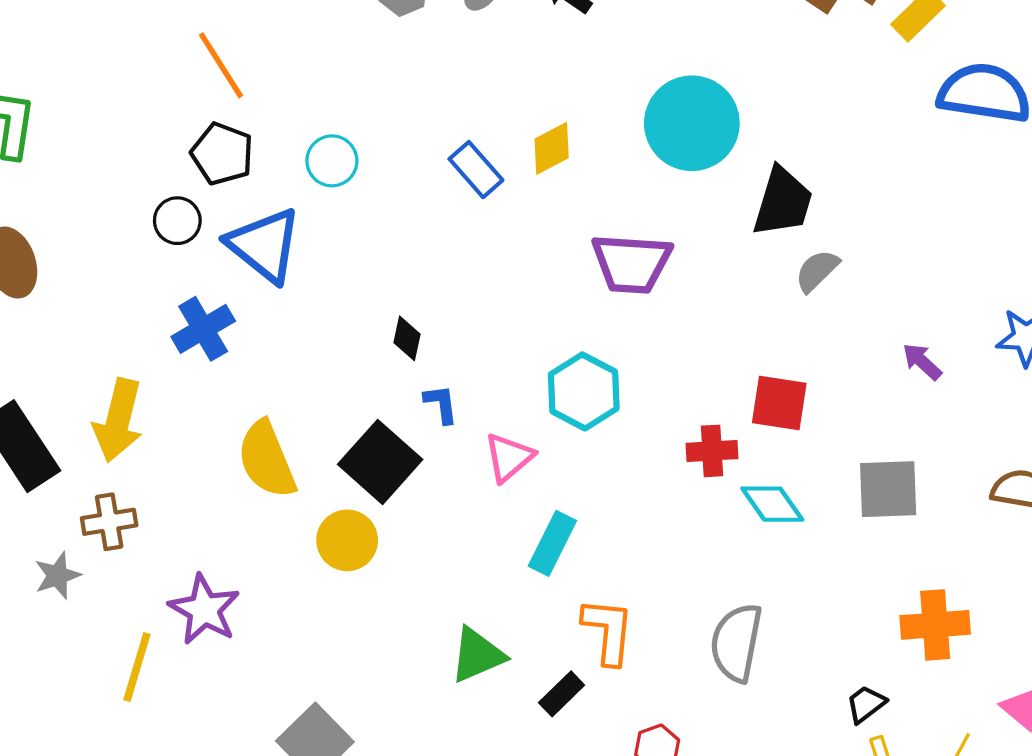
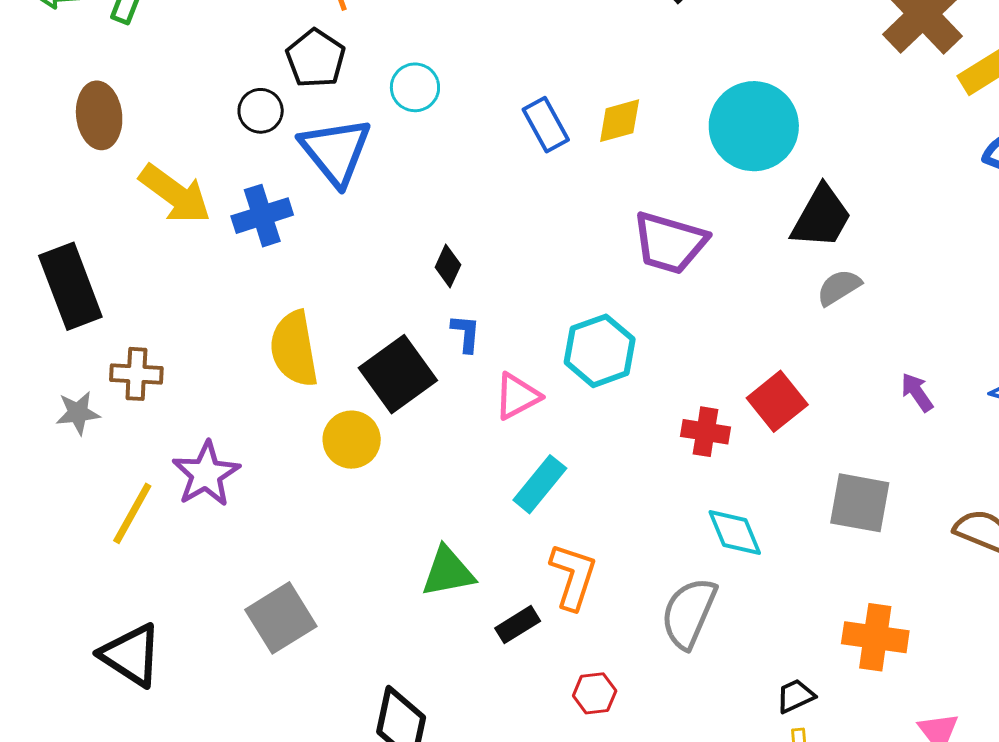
red square: (779, 403) -> (777, 401), turned 30
yellow arrow: (118, 420) -> (175, 194), moved, turned -80
cyan diamond: (772, 504) -> (735, 532), moved

